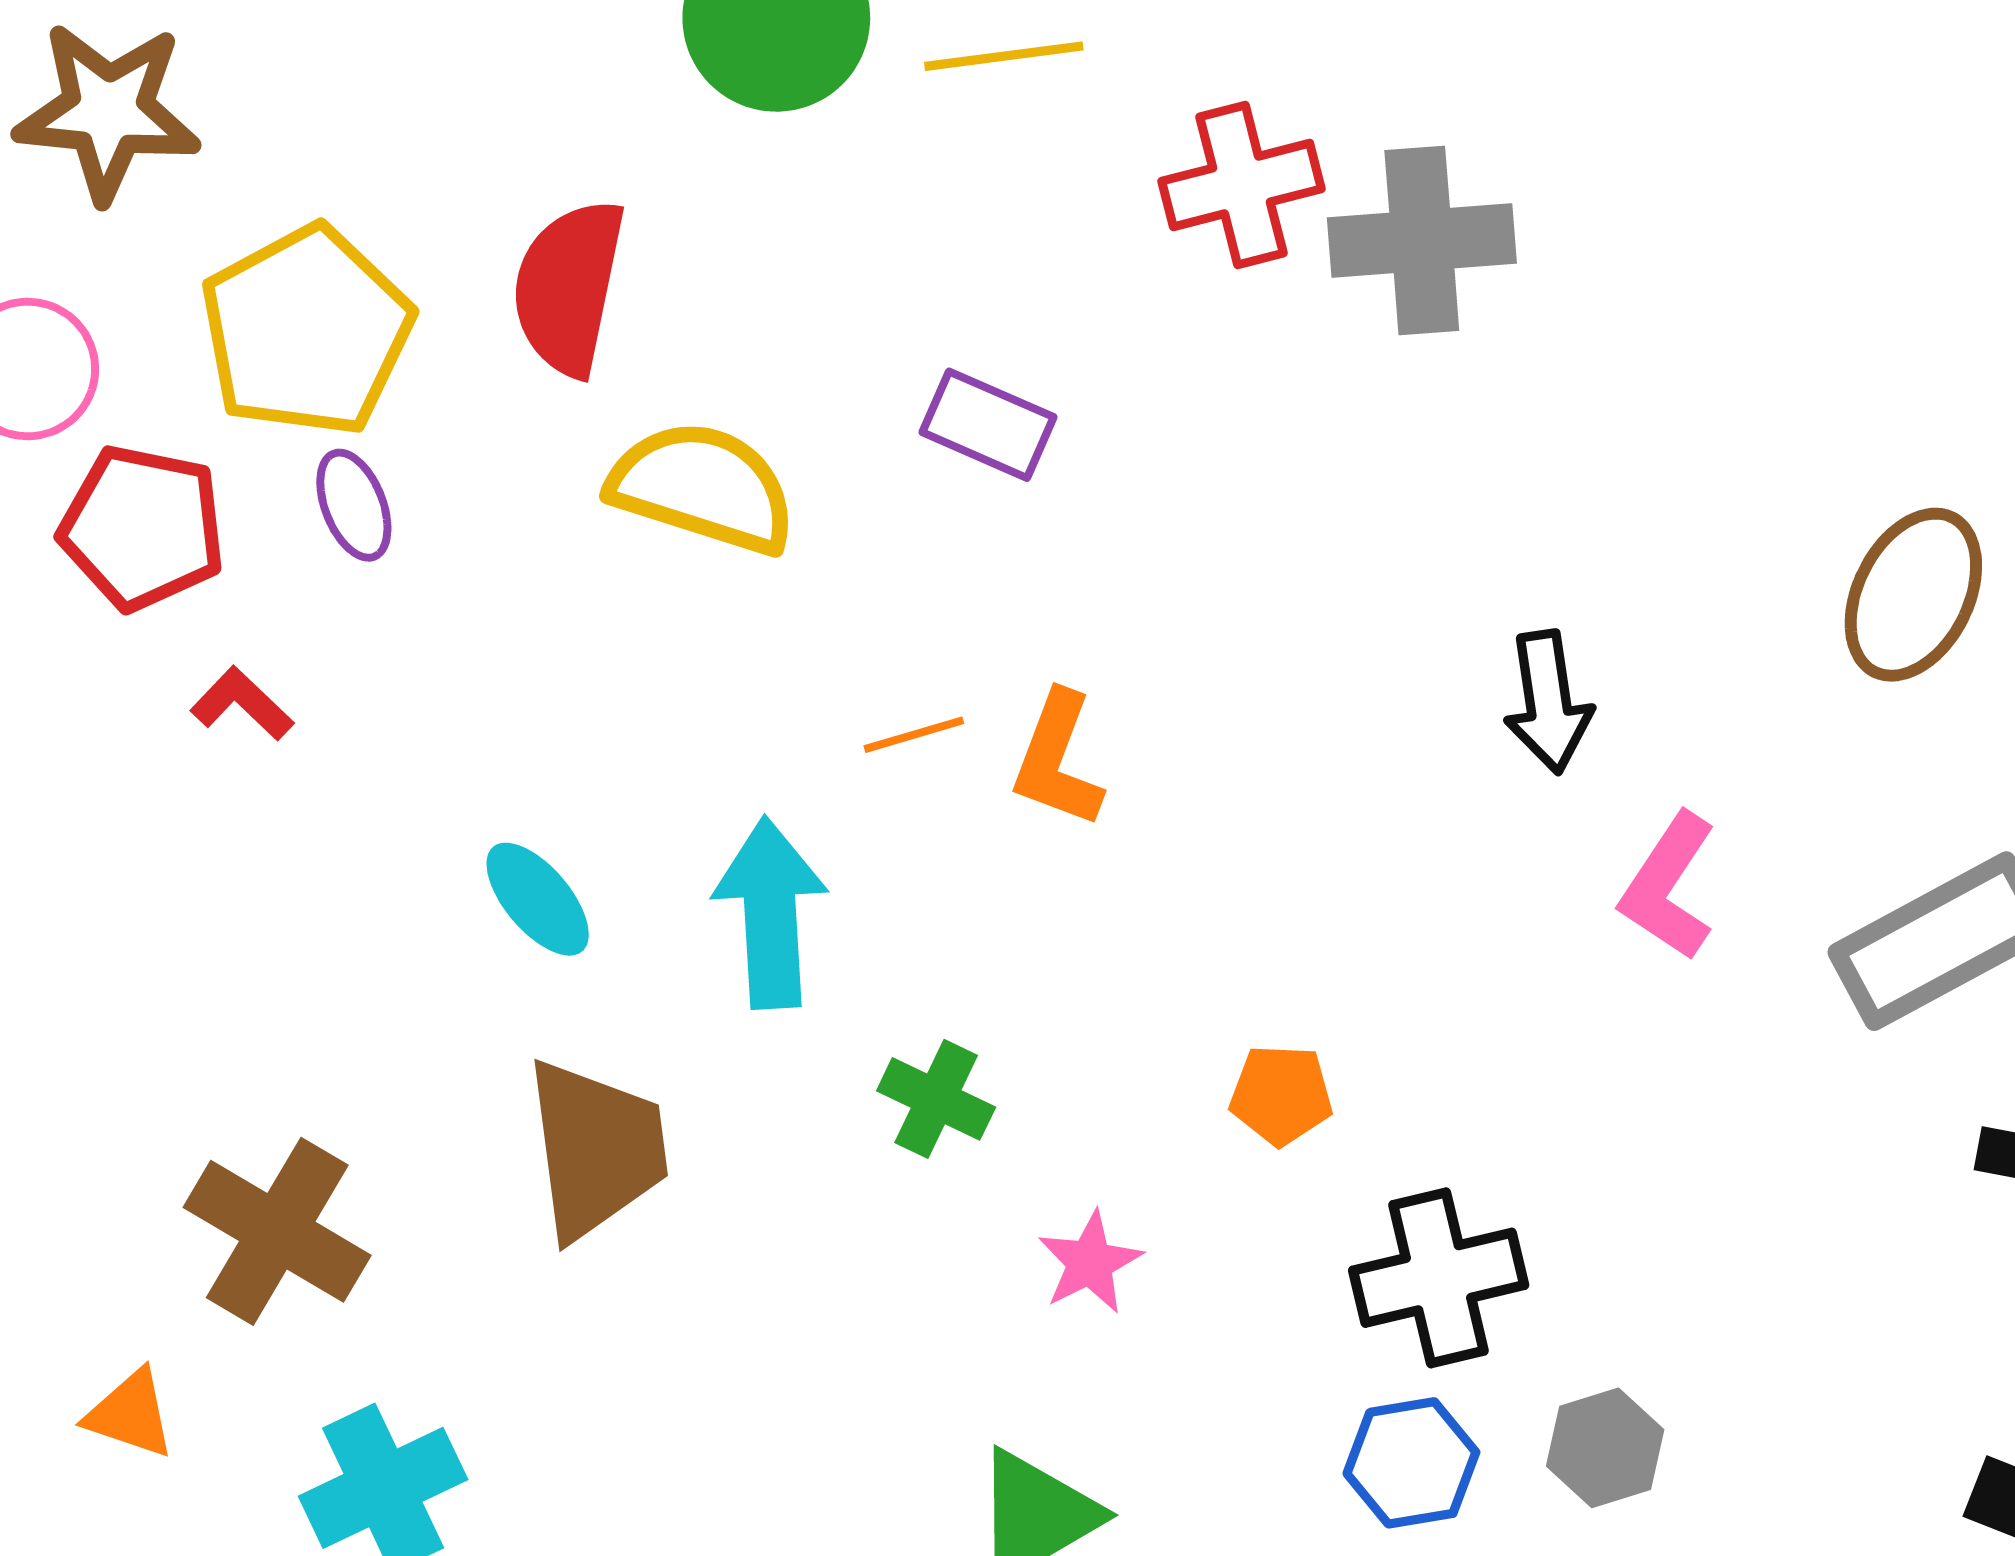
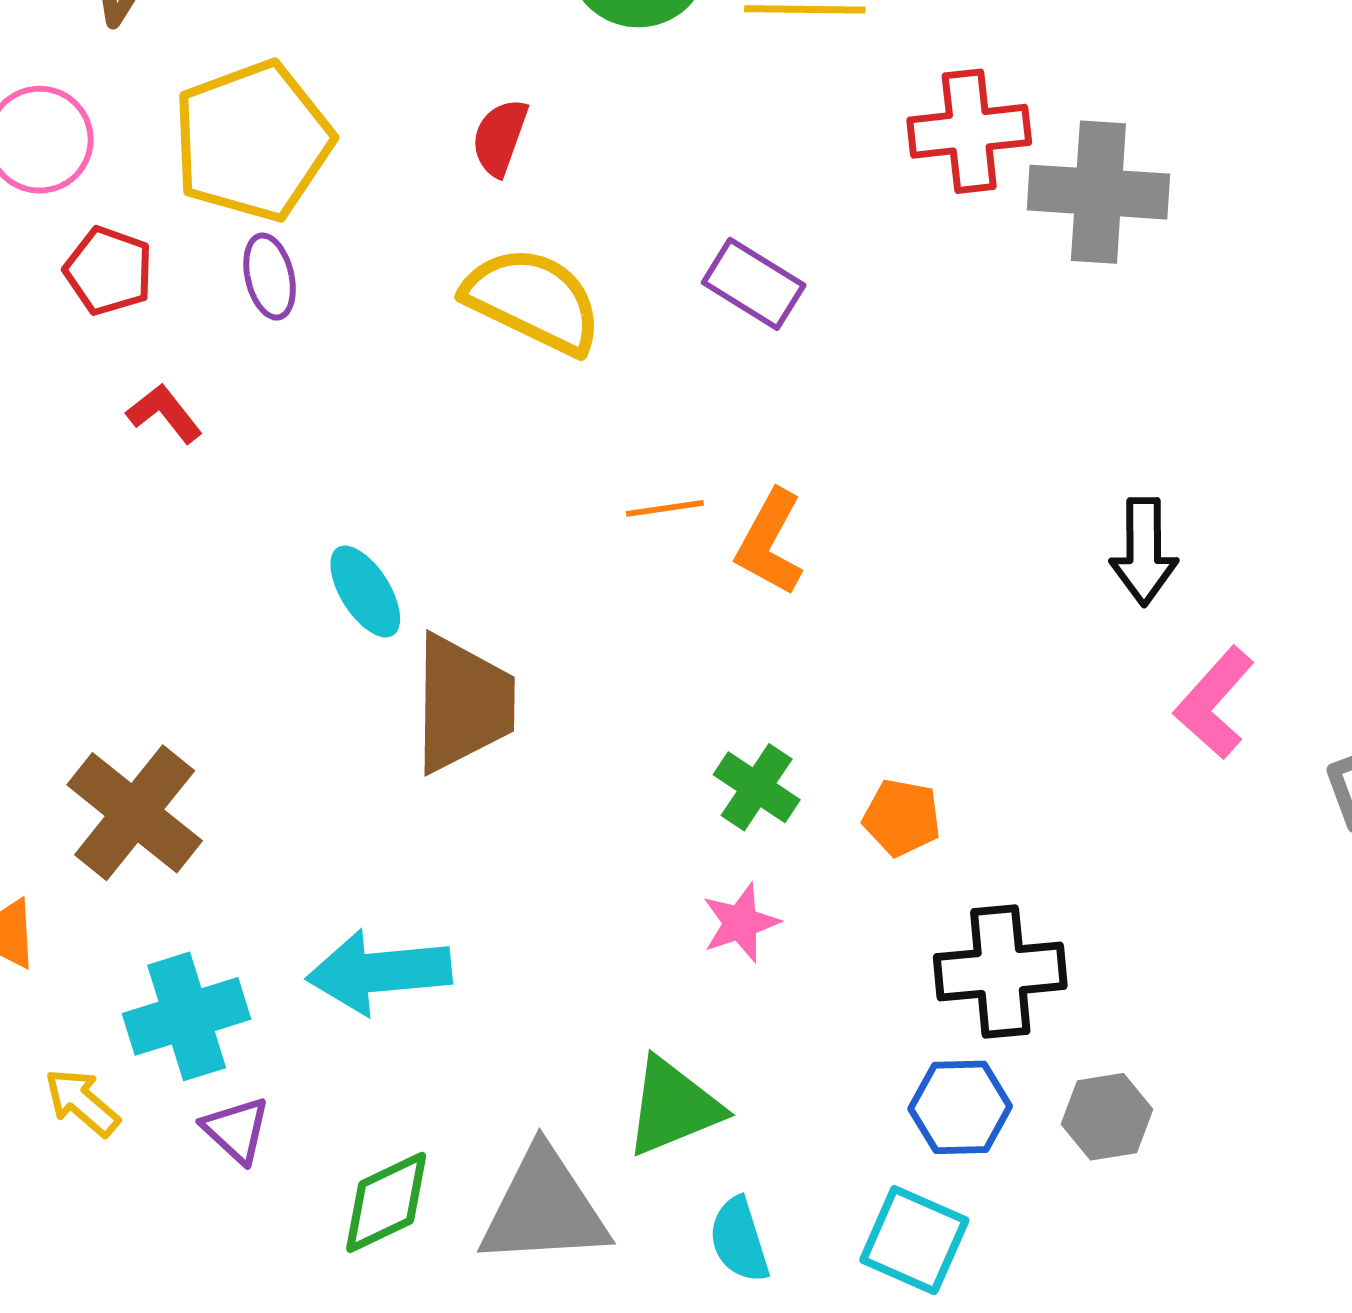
red semicircle: (569, 287) -> (500, 137), moved, size x0.6
red pentagon: (142, 528) -> (109, 271), size x0.7
cyan arrow: (770, 913) -> (379, 972), moved, turned -100
green cross: (936, 1099) -> (757, 787), moved
brown trapezoid: (596, 1149) -> (463, 703), moved

